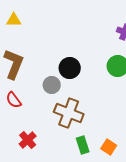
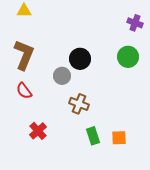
brown cross: (69, 113) -> (79, 104), size x0.7
orange square: (109, 147) -> (119, 138), turned -35

